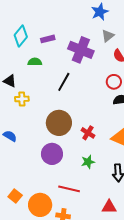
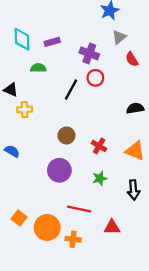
cyan diamond: (21, 36) -> (22, 39), turned -40
purple cross: (81, 50) -> (89, 53), size x0.7
red circle: (114, 82) -> (95, 78), moved
brown circle: (59, 123) -> (66, 135), size x0.6
red triangle: (109, 207) -> (112, 227), moved

